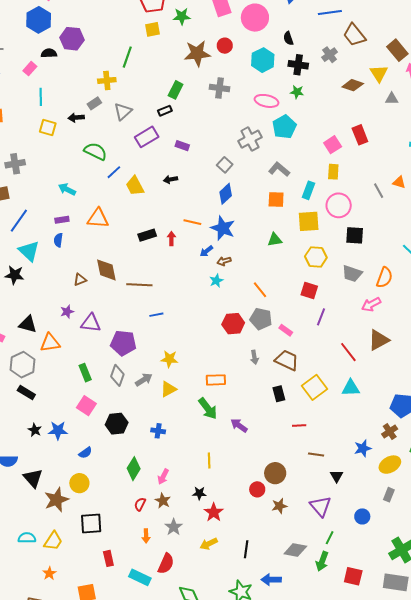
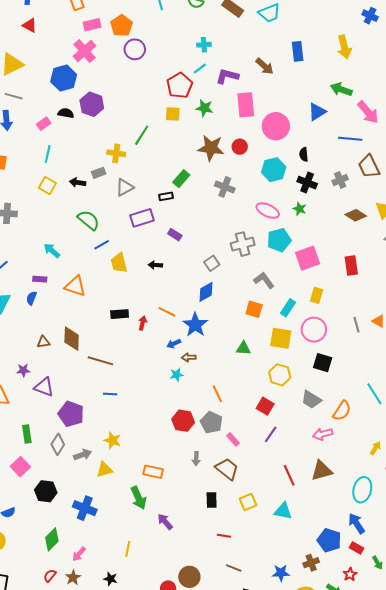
pink square: (333, 145) -> (308, 258), moved, size x1.4
yellow square: (315, 387) -> (248, 502), size x0.7
blue cross: (158, 431) -> (85, 508), size x1.6

